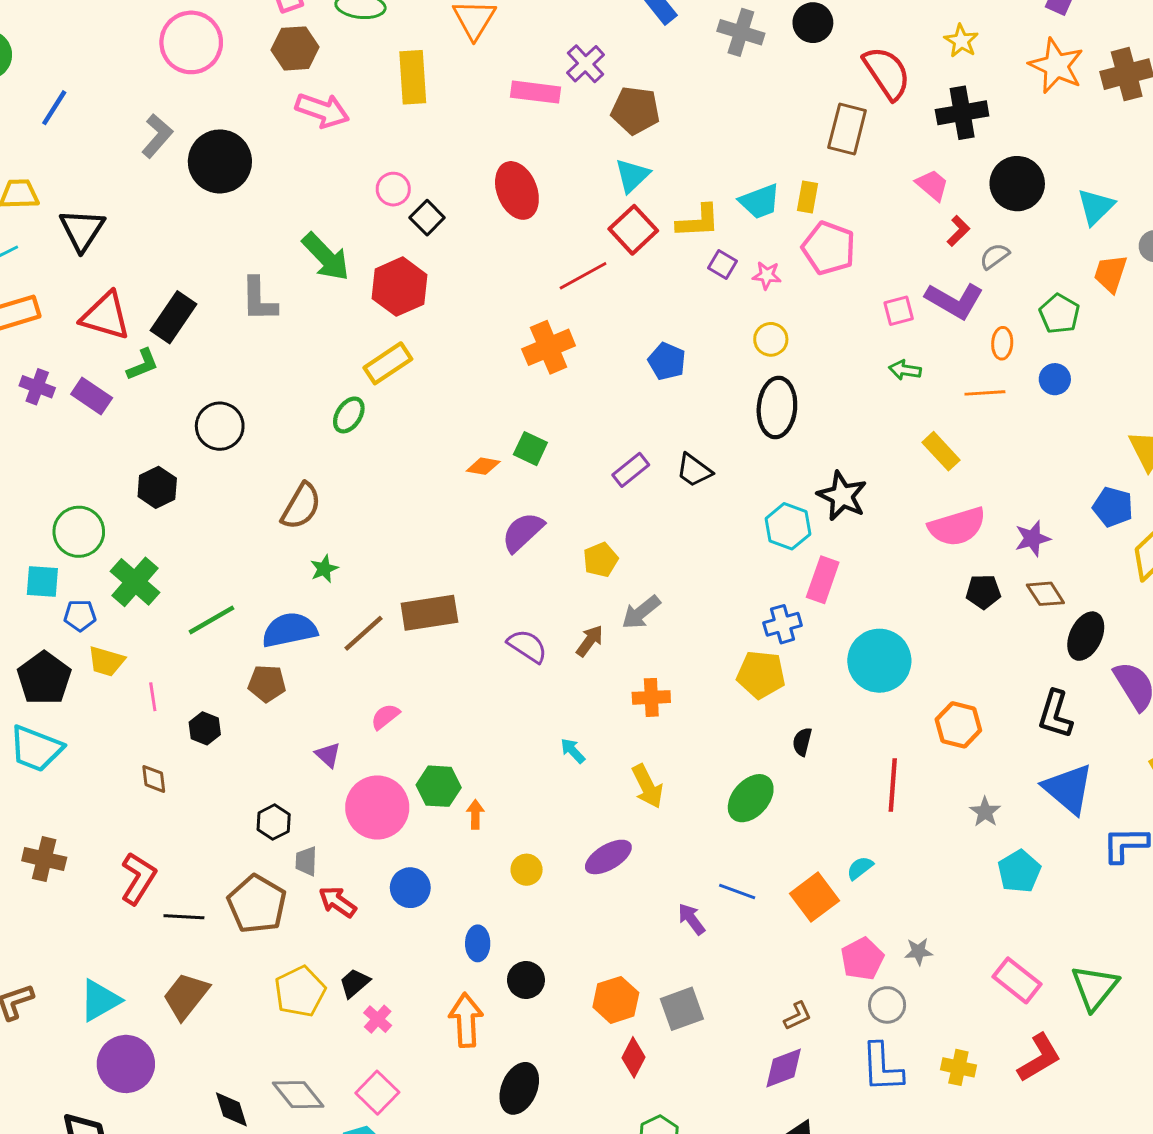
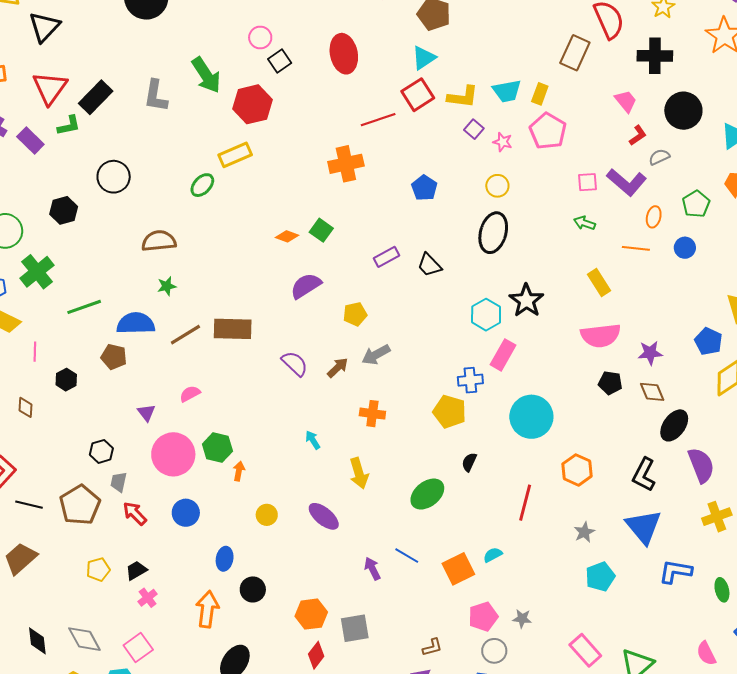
red triangle: (106, 316) -> (50, 88), turned 39
brown semicircle: (301, 506) -> (159, 241), turned -136
purple ellipse: (608, 857) -> (324, 516), turned 60
yellow pentagon: (300, 991) -> (98, 569), size x0.7

